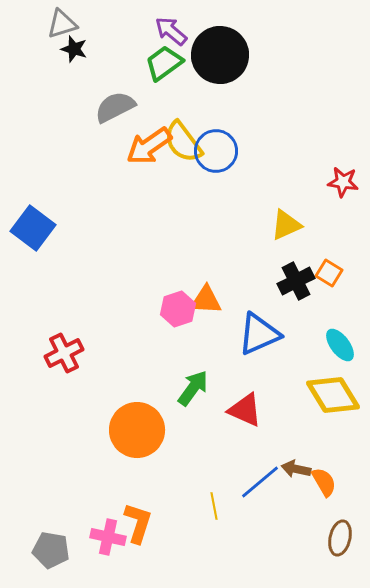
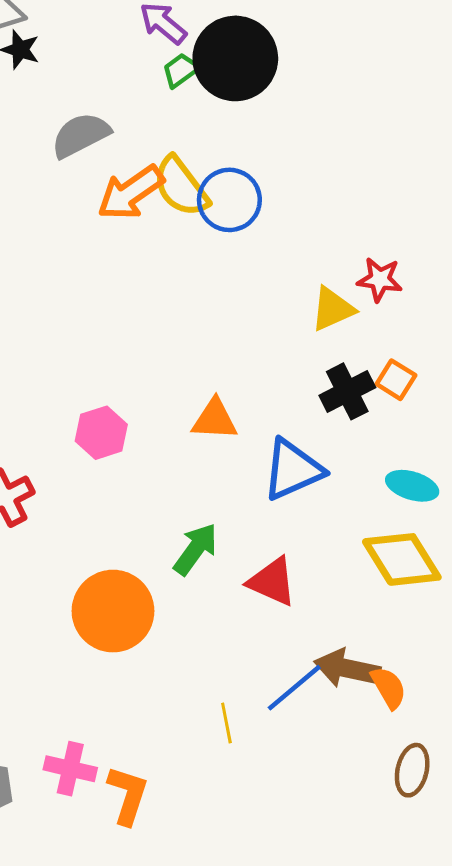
green trapezoid: (164, 63) -> (181, 70), moved, size x0.7
red star: (343, 182) -> (380, 279), moved
pink hexagon: (178, 309) -> (101, 433), moved
cyan ellipse: (340, 345) -> (412, 486), turned -36
brown arrow: (296, 469) -> (347, 668), size x1.5
orange L-shape: (138, 523) -> (128, 795), moved

